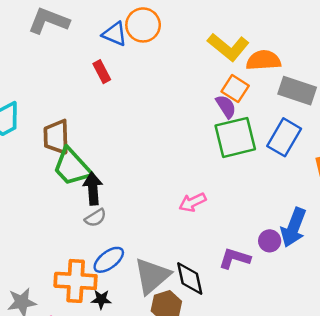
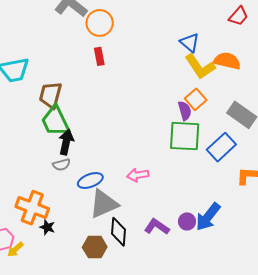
orange circle: (143, 25) -> (100, 23), moved
blue triangle: (115, 34) -> (190, 43), moved
orange semicircle: (264, 60) -> (227, 61), moved
blue ellipse: (109, 260) -> (90, 181), moved
gray triangle: (152, 276) -> (104, 204), moved

